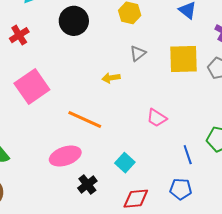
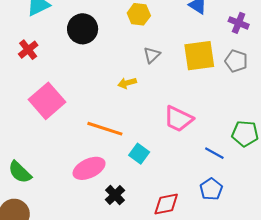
pink trapezoid: (157, 118) -> (178, 119), size x1.4
blue line: (188, 155) -> (214, 153), turned -36
cyan square: (125, 163) -> (139, 154), moved
blue pentagon: (181, 189) -> (211, 189), turned -30

